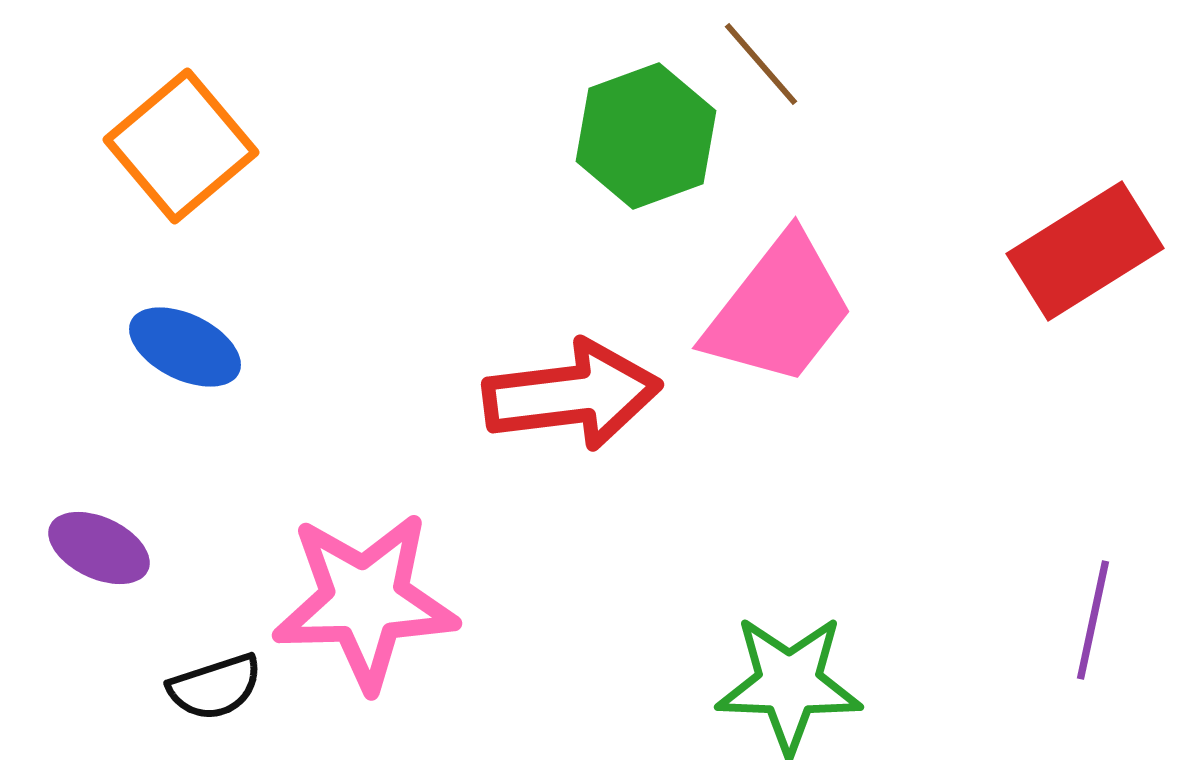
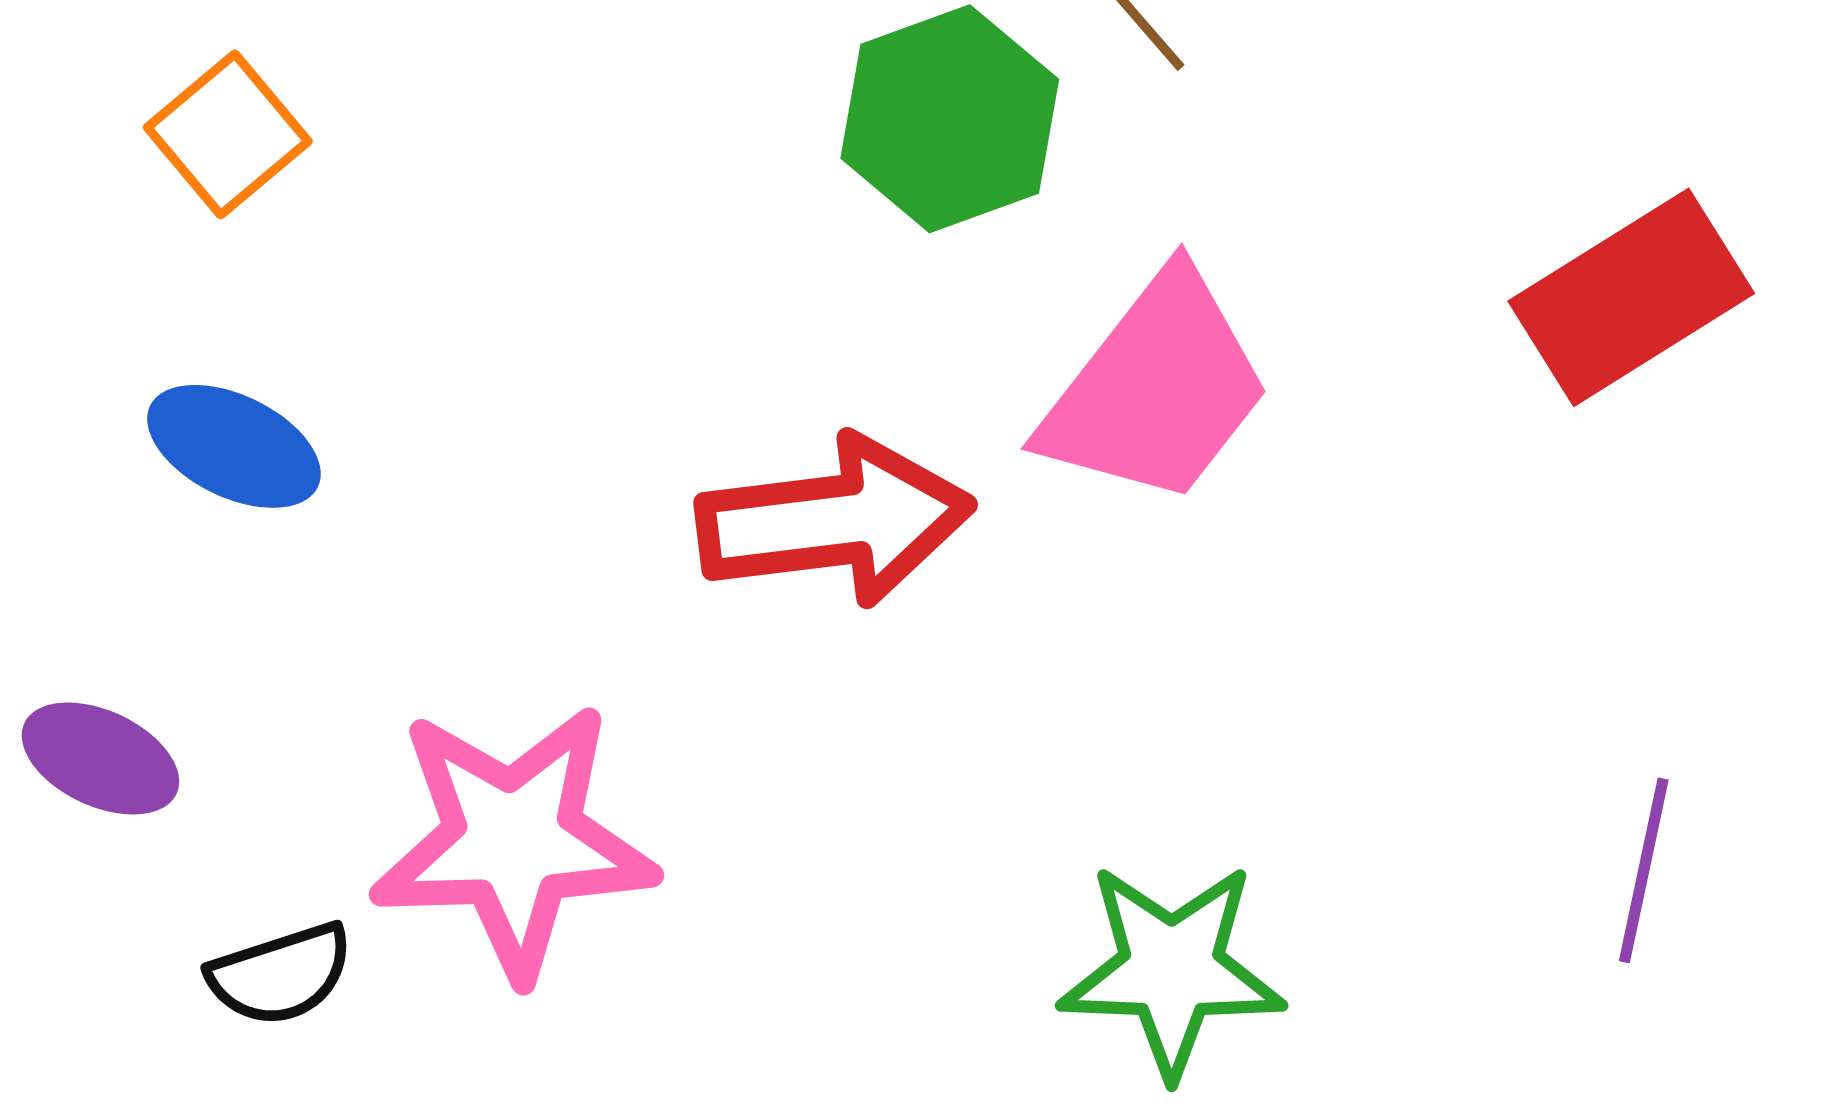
orange square: (181, 146) -> (228, 134), size x0.7

